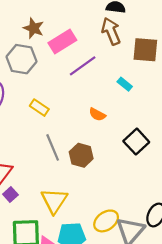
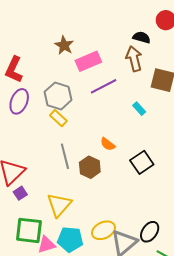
gray hexagon: (21, 59) -> (58, 96), moved
orange semicircle: (97, 114) -> (108, 144), moved

